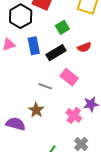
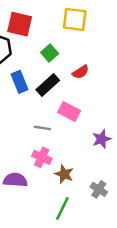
brown star: (36, 110) -> (64, 174), moved
pink cross: (74, 115) -> (42, 157), moved

